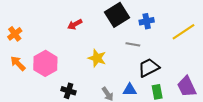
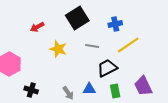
blue cross: (147, 21) -> (115, 24), moved
yellow line: (184, 32) -> (128, 45), moved
yellow star: (97, 58) -> (58, 49), moved

